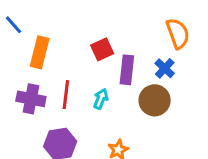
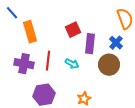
orange rectangle: (40, 52) -> (30, 32), turned -30
cyan arrow: (101, 99) -> (72, 64), turned 96

